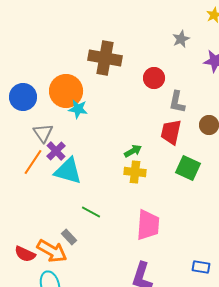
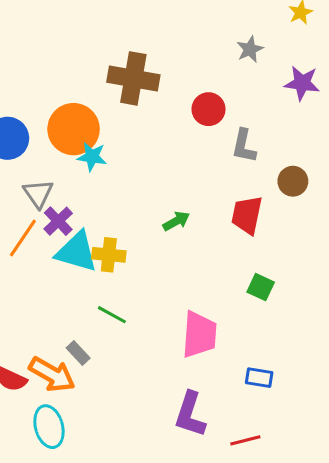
red trapezoid: (171, 132) -> (247, 215), moved
green square: (188, 168) -> (261, 287), moved, size x0.7
yellow cross: (135, 172) -> (109, 255), moved
blue rectangle: (201, 267) -> (259, 378), moved

